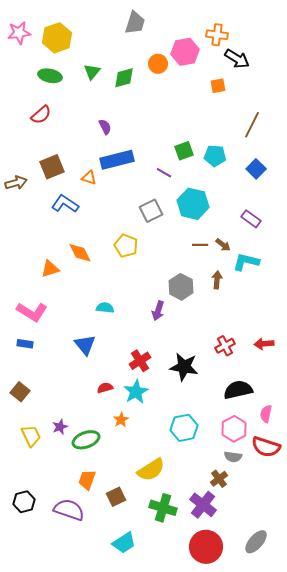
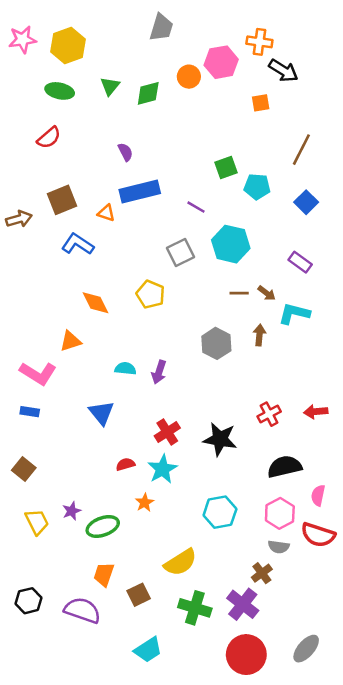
green square: (184, 151) -> (226, 168), moved
orange triangle: (50, 269) -> (70, 341), moved
purple arrow: (158, 311) -> (159, 372), moved

